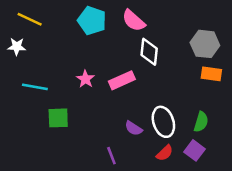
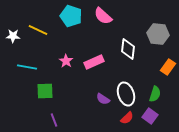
yellow line: (30, 19) -> (38, 30), moved
white diamond: (149, 52) -> (128, 49), moved
orange rectangle: (211, 74) -> (168, 67), moved, turned -63
purple line: (111, 156) -> (54, 120), moved

